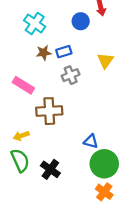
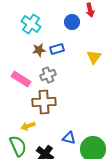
gray cross: (71, 75) -> (48, 75), moved
yellow arrow: (21, 136) -> (28, 126), moved
blue triangle: (91, 141) -> (69, 138), moved

